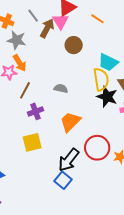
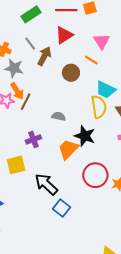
orange line: (98, 19) -> (91, 60), moved
pink triangle: (61, 21) -> (102, 41), moved
brown line: (25, 90) -> (26, 102), moved
black star: (107, 97) -> (85, 136), moved
yellow square: (32, 142) -> (16, 165), moved
black arrow: (69, 160) -> (46, 184), moved, turned 95

